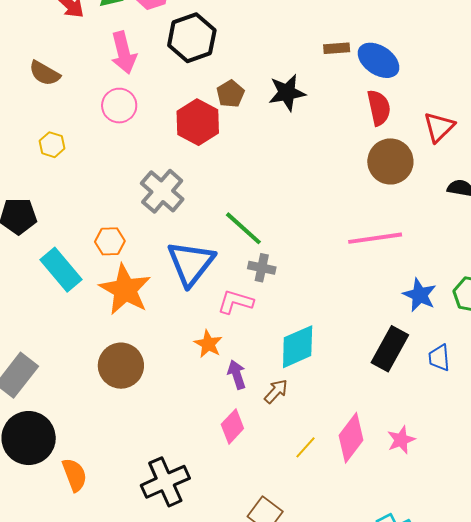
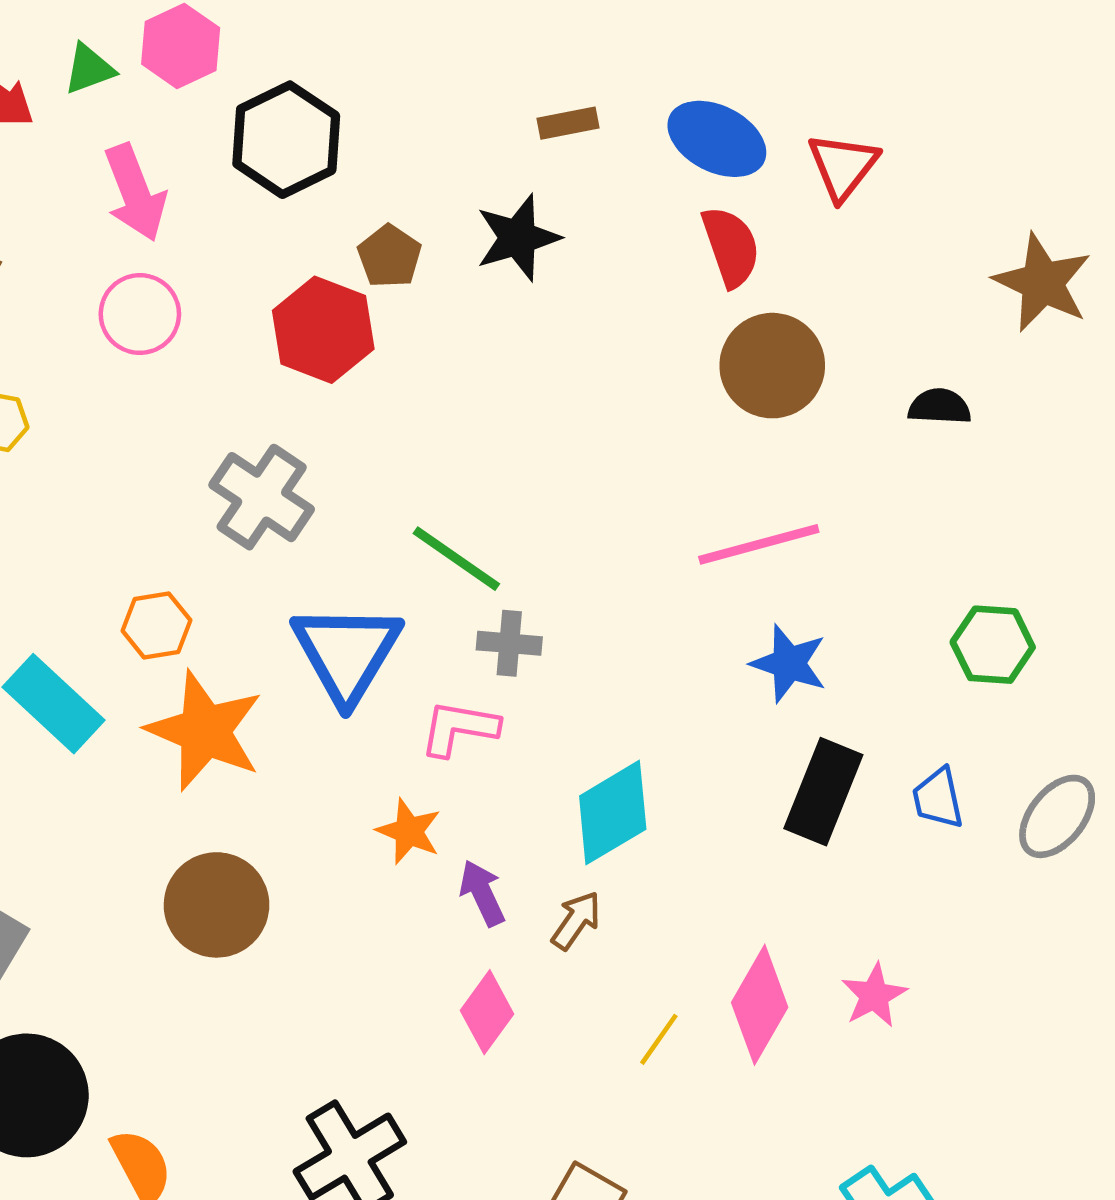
brown rectangle: (337, 48) -> (568, 123), moved
red triangle: (439, 127) -> (843, 166), moved
blue star: (420, 295) -> (789, 663), moved

